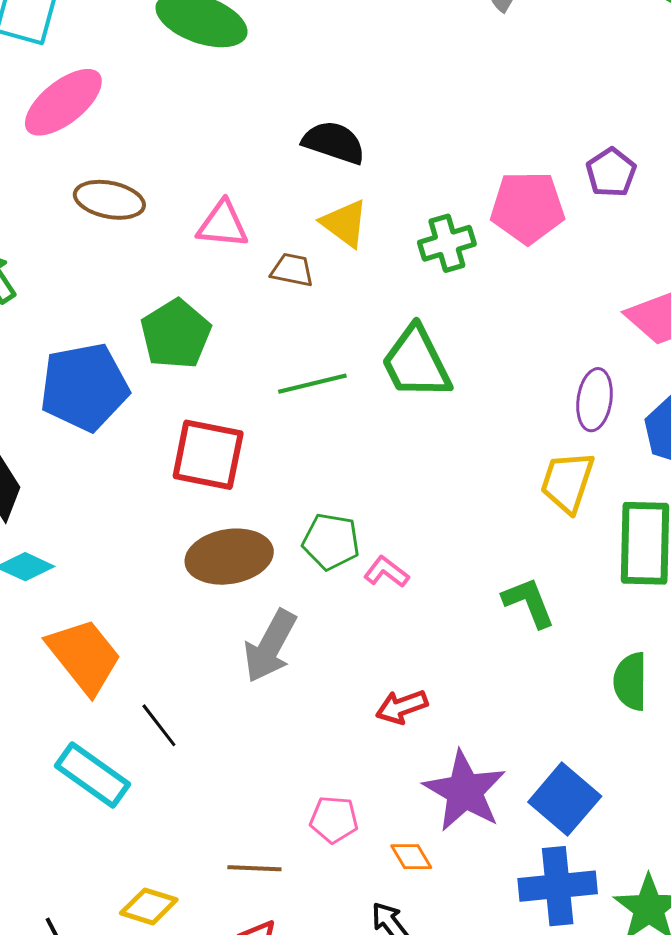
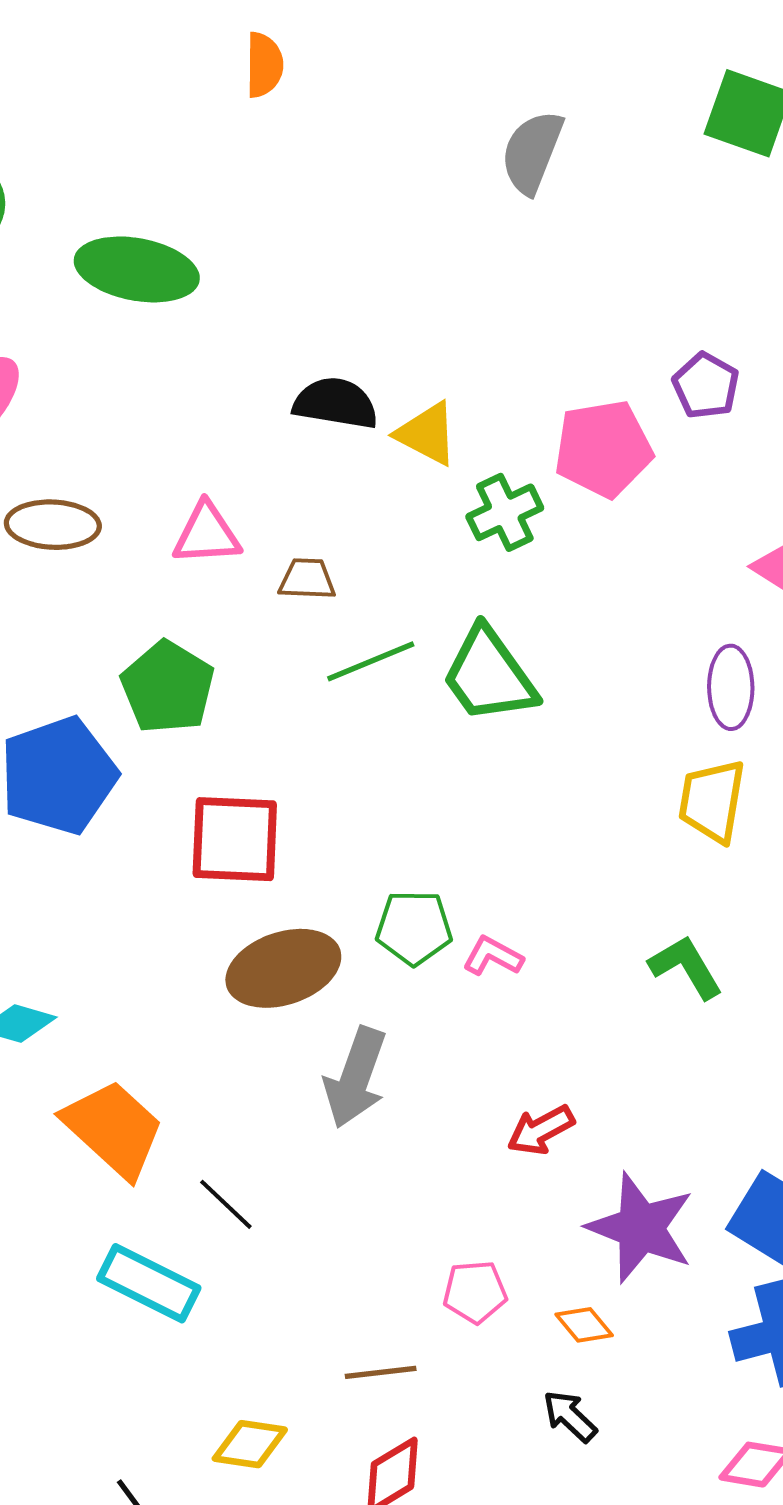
yellow triangle: (345, 223) -> (427, 434), moved
green line: (312, 384) -> (371, 661), moved

